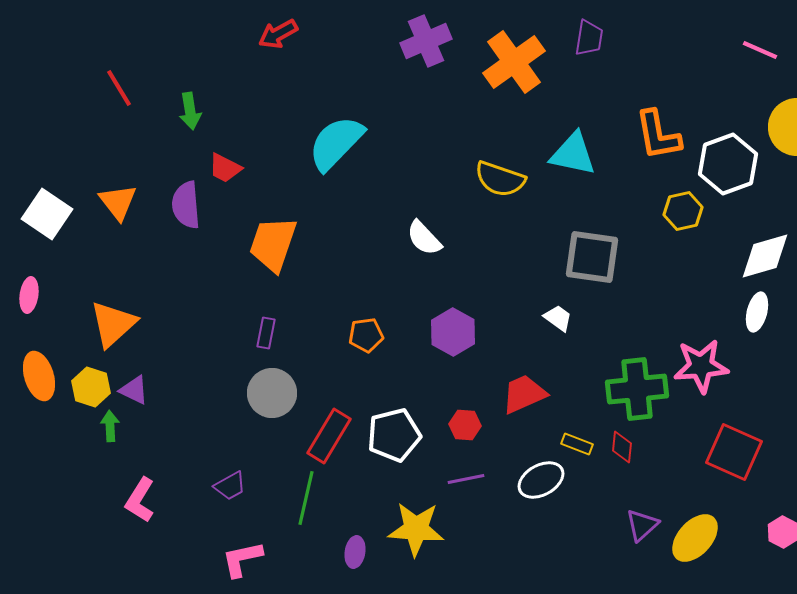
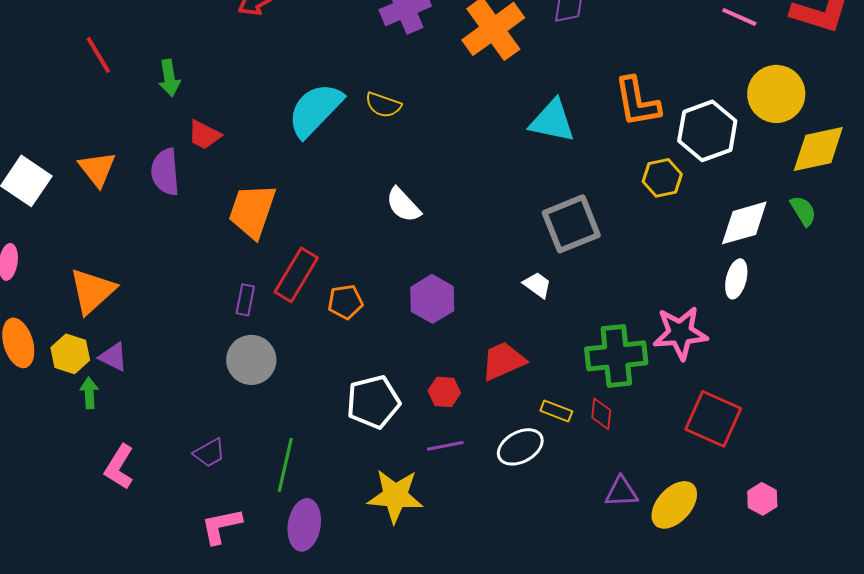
yellow semicircle: (500, 179) -> (383, 105), moved, size x0.7
gray square: (592, 257) -> (571, 224), turned -30
red rectangle: (329, 436) -> (296, 275), moved
purple triangle: (642, 525) -> (621, 492), turned 39
purple ellipse: (355, 552) -> (304, 525), moved, size x1.6

